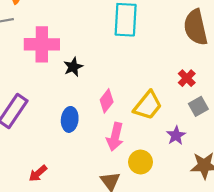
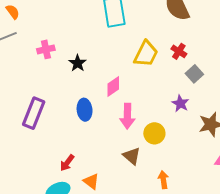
pink cross: (42, 44) -> (46, 49), size x0.6
pink diamond: (107, 101) -> (113, 86), turned 30
yellow trapezoid: (148, 105) -> (146, 54), moved

